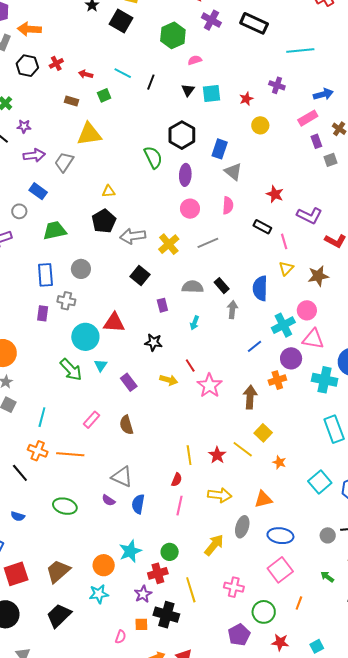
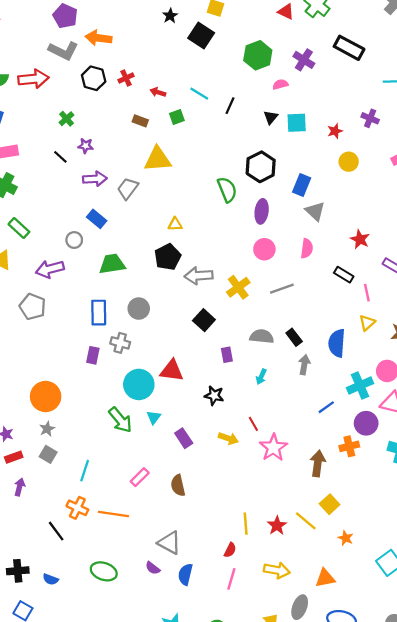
purple cross: (211, 20) -> (304, 60), moved

